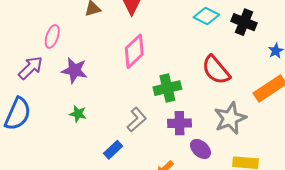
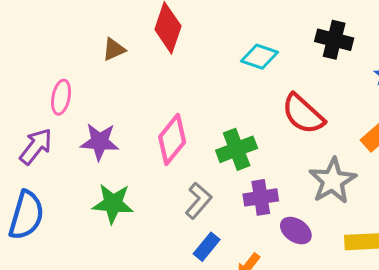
cyan diamond: (206, 16) -> (259, 57), moved
pink diamond: (134, 51) -> (172, 139), moved
green star: (78, 114) -> (113, 203), size x1.6
blue rectangle: (113, 150) -> (207, 247), moved

